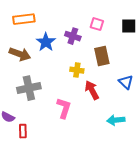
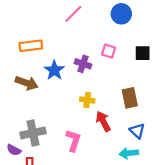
brown rectangle: (102, 56) -> (130, 98), moved
blue triangle: (126, 82) -> (137, 131), moved
gray cross: (29, 88) -> (33, 133), moved

